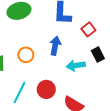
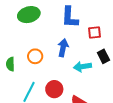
red square: (88, 29) -> (94, 32), turned 32

